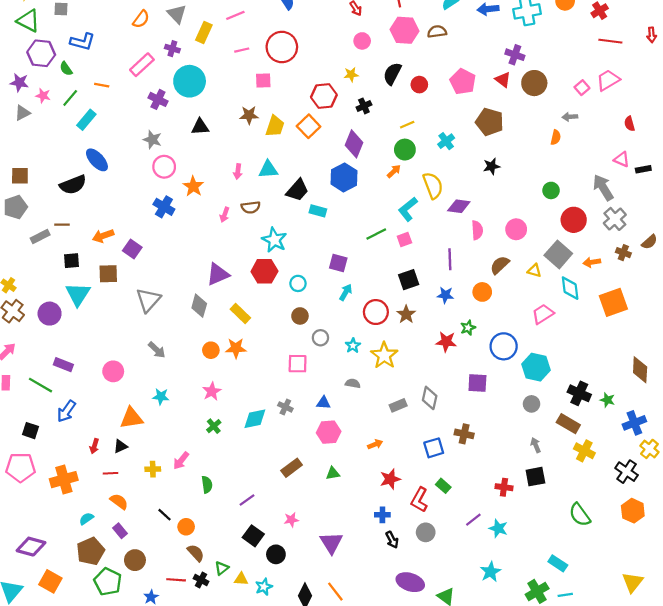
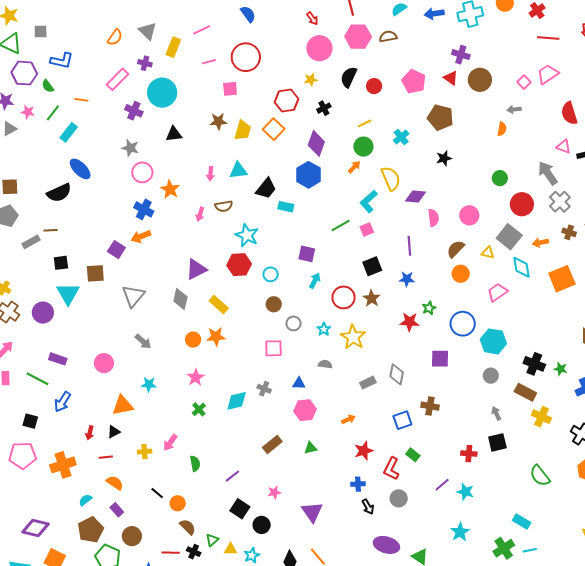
pink circle: (362, 41) -> (319, 48), size x1.6
red semicircle: (629, 124) -> (569, 113), size x1.6
orange arrow: (103, 236) -> (141, 237), moved
orange circle: (482, 292) -> (461, 274), moved

